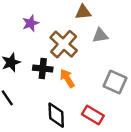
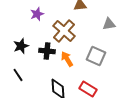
gray triangle: (100, 35) -> (109, 24), moved
gray square: (115, 82) -> (96, 56), moved

